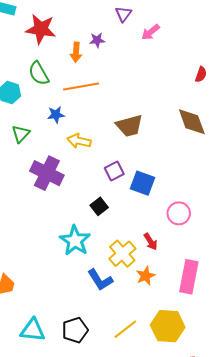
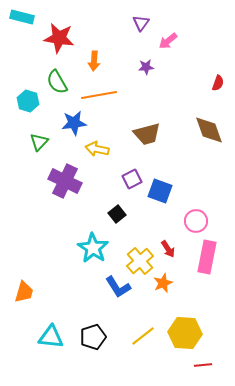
purple star: (97, 40) -> (146, 67), moved
blue star: (56, 115) -> (74, 123), size x1.4
pink rectangle: (189, 277) -> (207, 257), moved

